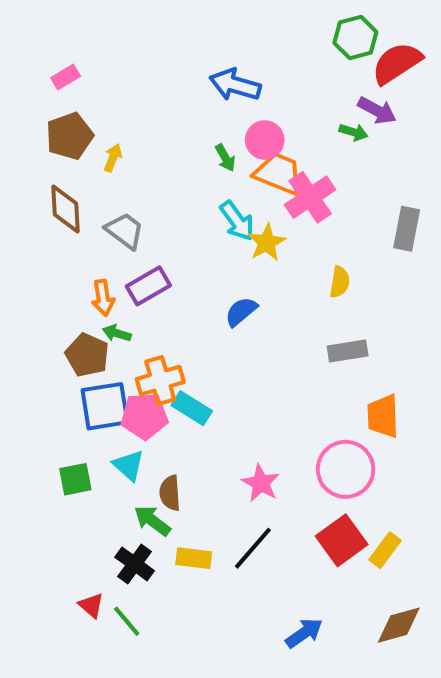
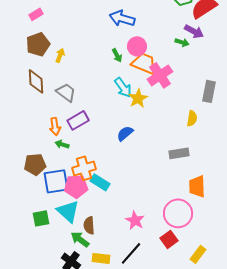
yellow semicircle: (340, 282) -> (192, 118), moved
brown pentagon: (87, 355) -> (35, 164), moved, turned -30
cyan triangle: (129, 465) -> (68, 211), size x1.4
red square: (342, 540) -> (169, 239), moved, size x0.7

